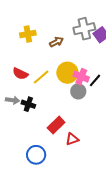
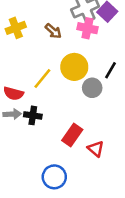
brown arrow: (56, 42) -> (53, 31), turned 80
red semicircle: (20, 74) -> (13, 93), moved
pink cross: (81, 77) -> (87, 28), moved
red triangle: (72, 139) -> (96, 149), turned -48

